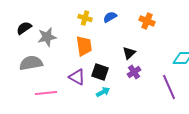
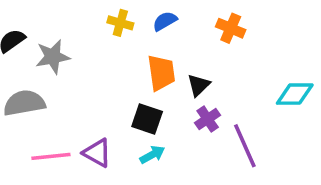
orange trapezoid: (84, 46) -> (161, 73), moved
purple triangle: (77, 77) -> (97, 153), moved
purple line: (169, 87) -> (245, 146), moved

